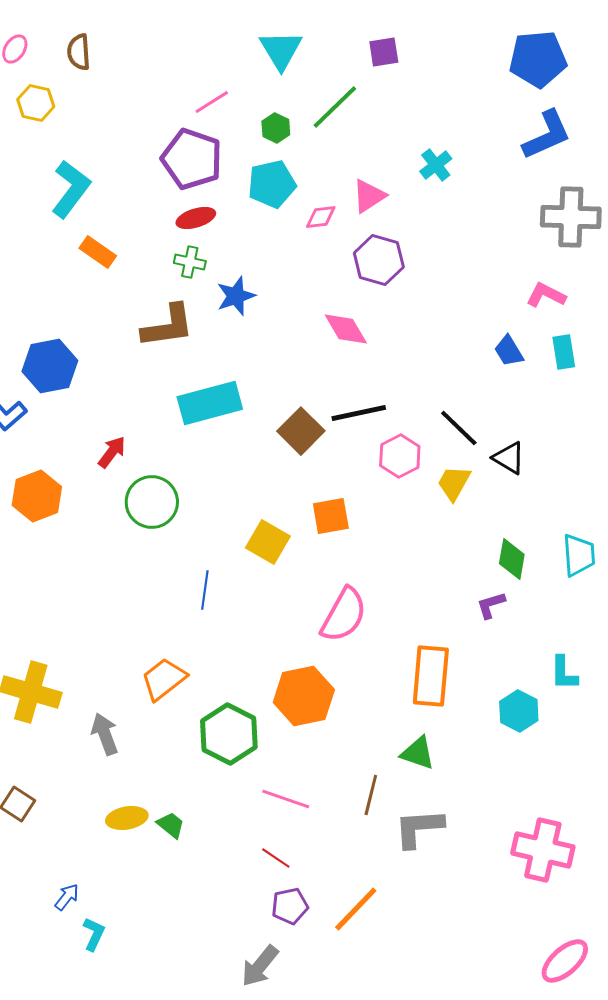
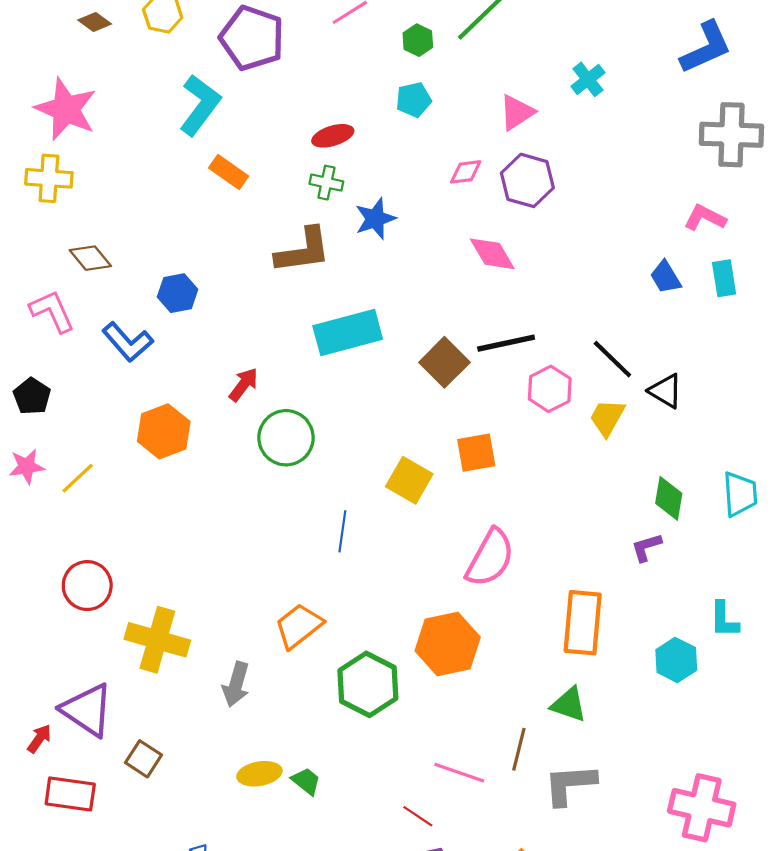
purple pentagon: (192, 159) -> (252, 38), moved
cyan pentagon: (272, 184) -> (414, 100), size x0.7
pink diamond: (321, 217) -> (466, 172), moved
blue hexagon: (50, 366) -> (178, 293), size x0.7
gray arrow: (105, 734) -> (236, 684), turned -144
pink line: (286, 799) -> (459, 773), moved

